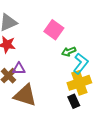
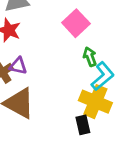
green arrow: (69, 52) -> (90, 57), turned 80
yellow cross: (79, 83) -> (95, 102), turned 30

